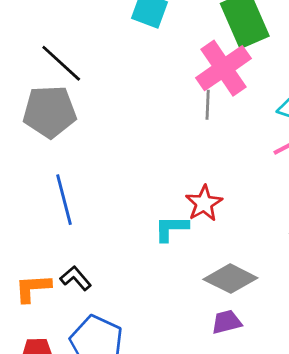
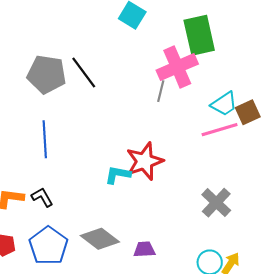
black line: (61, 63) -> (84, 72), moved
red star: (204, 203) -> (145, 161), size x1.4
gray diamond: (230, 279) -> (100, 239), moved

